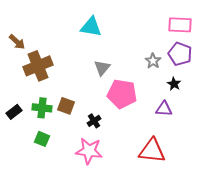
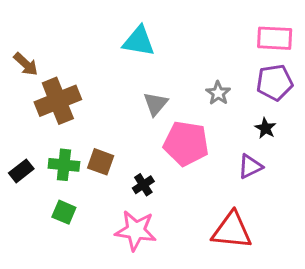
purple pentagon: (180, 54) -> (275, 82), turned -30
gray star: (153, 61) -> (218, 93), moved
purple triangle: (164, 109) -> (250, 166), turned -30

